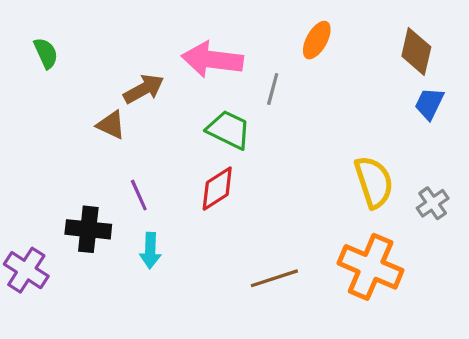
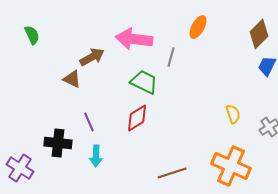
brown diamond: (416, 51) -> (259, 34), turned 32
yellow semicircle: (374, 182) -> (233, 114), size x0.6

